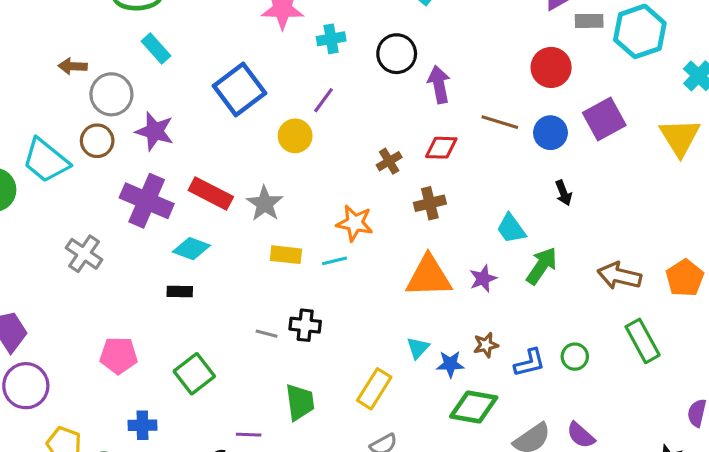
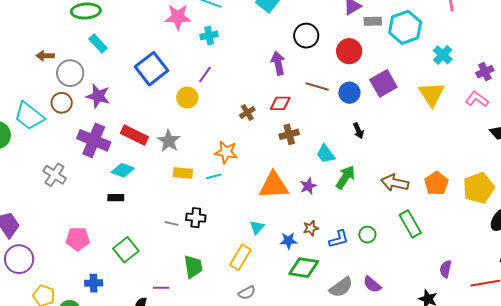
black circle: (397, 54) -> (306, 36), moved
brown cross: (430, 203) -> (289, 134), moved
cyan triangle: (418, 348) -> (257, 227), moved

